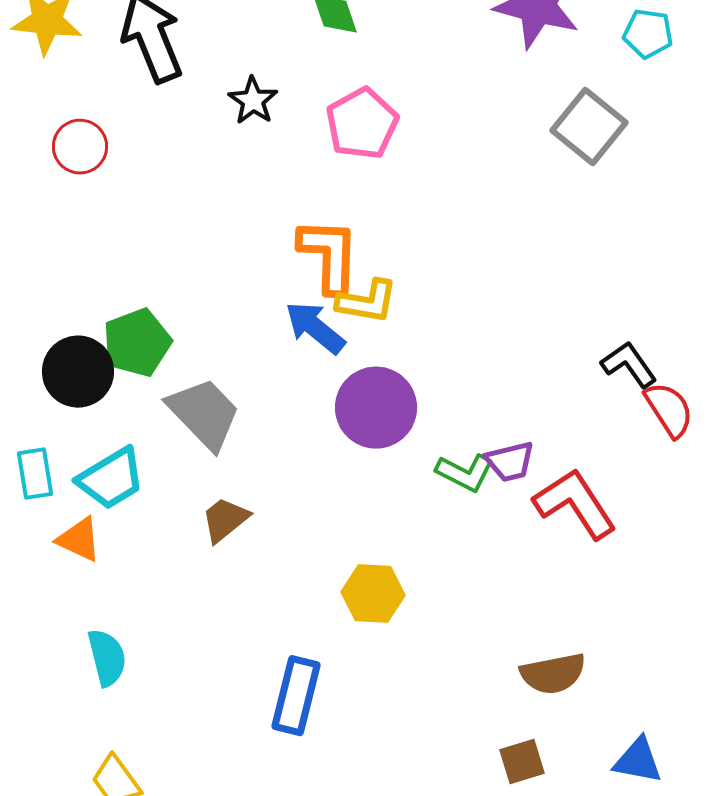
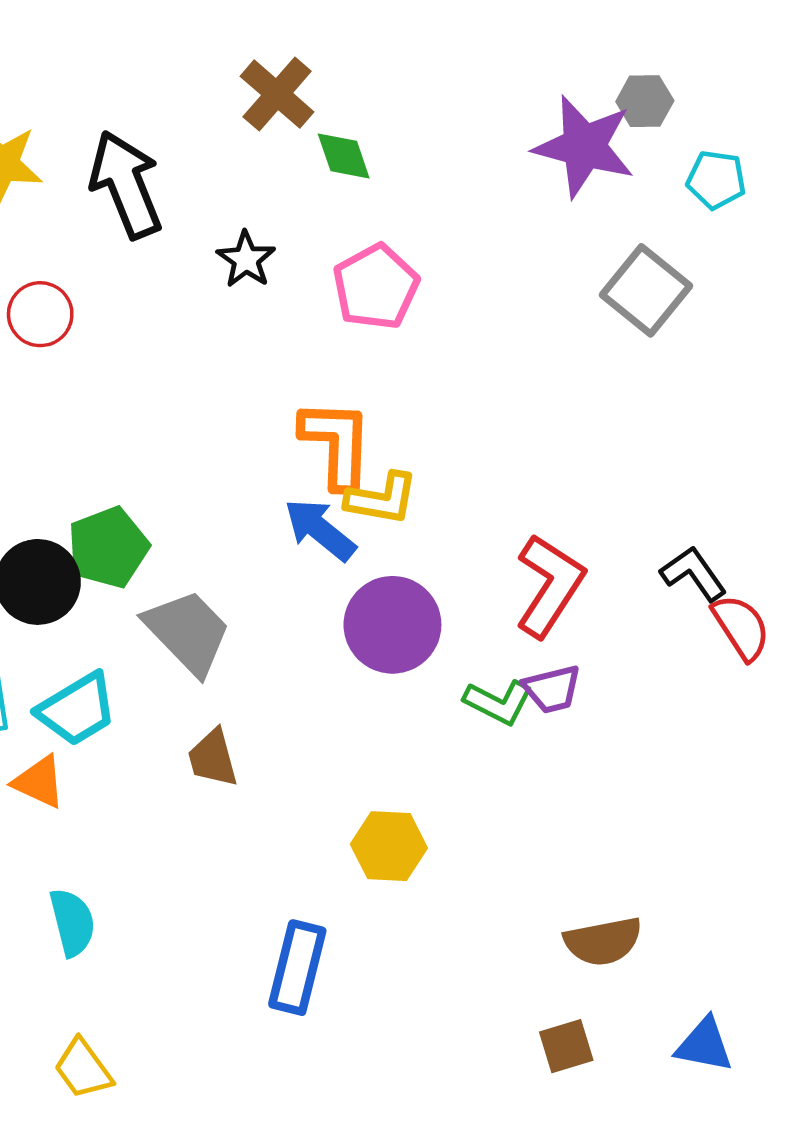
red L-shape: (575, 504) -> (550, 586), moved, turned 66
brown trapezoid: (225, 520) -> (213, 758), turned -66

